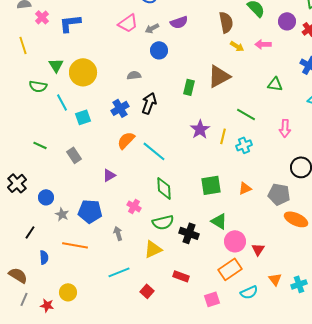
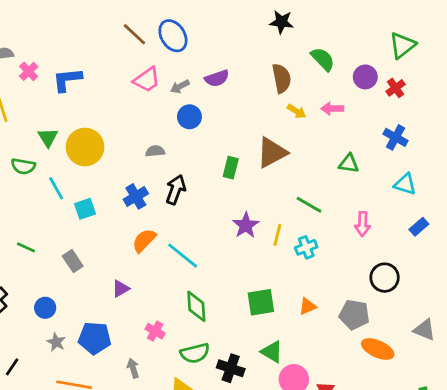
blue circle: (46, 197) -> (45, 308), moved

